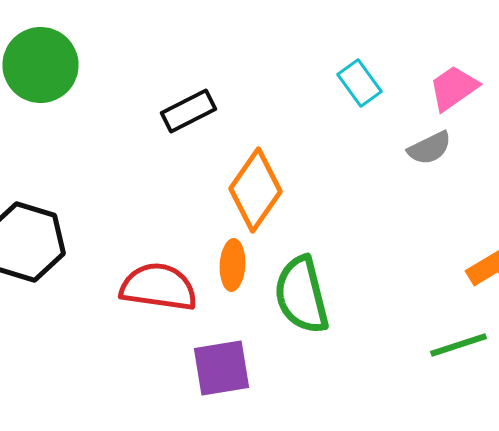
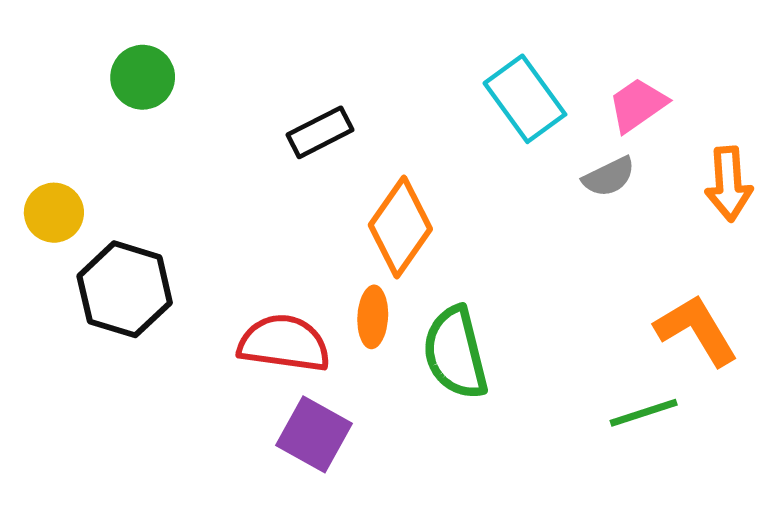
green circle: (40, 65) -> (143, 77), size x0.7
cyan rectangle: (360, 83) -> (525, 99), size x1.5
purple square: (222, 368) -> (314, 434), moved, turned 38

